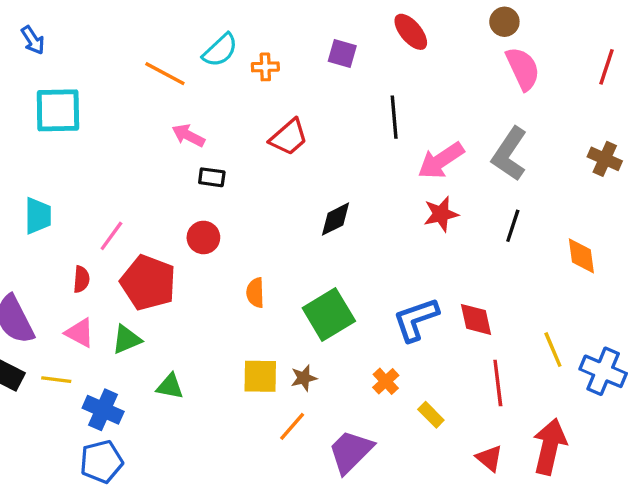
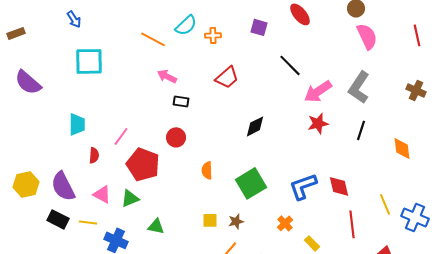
red line: (606, 67) -> (417, 35), turned -30
black line: (394, 117) -> (290, 65), turned -40
red semicircle: (81, 279) -> (94, 155), moved
yellow square: (260, 376) -> (210, 220), size x0.7

